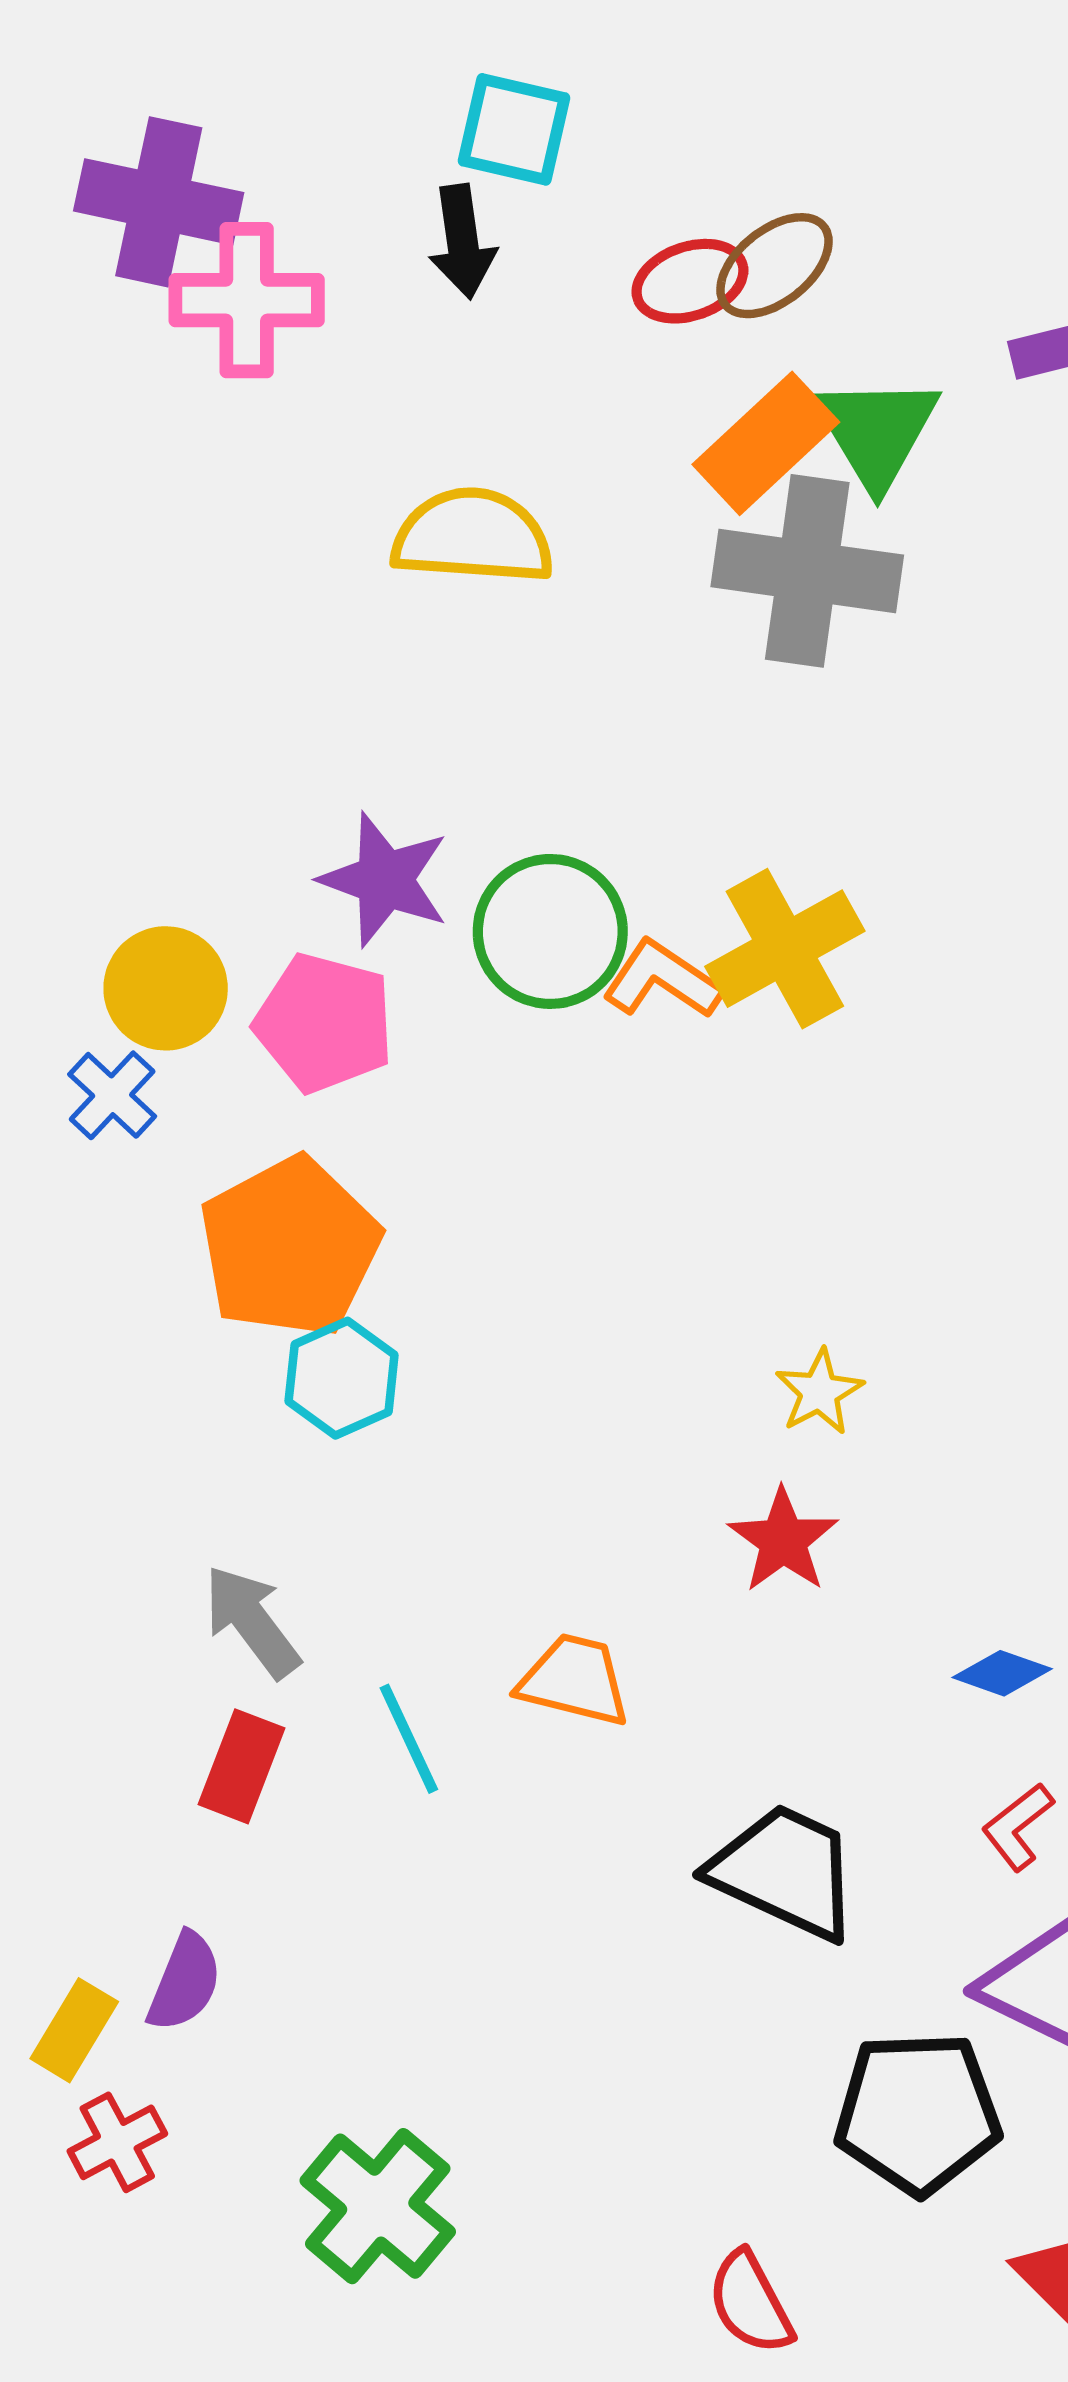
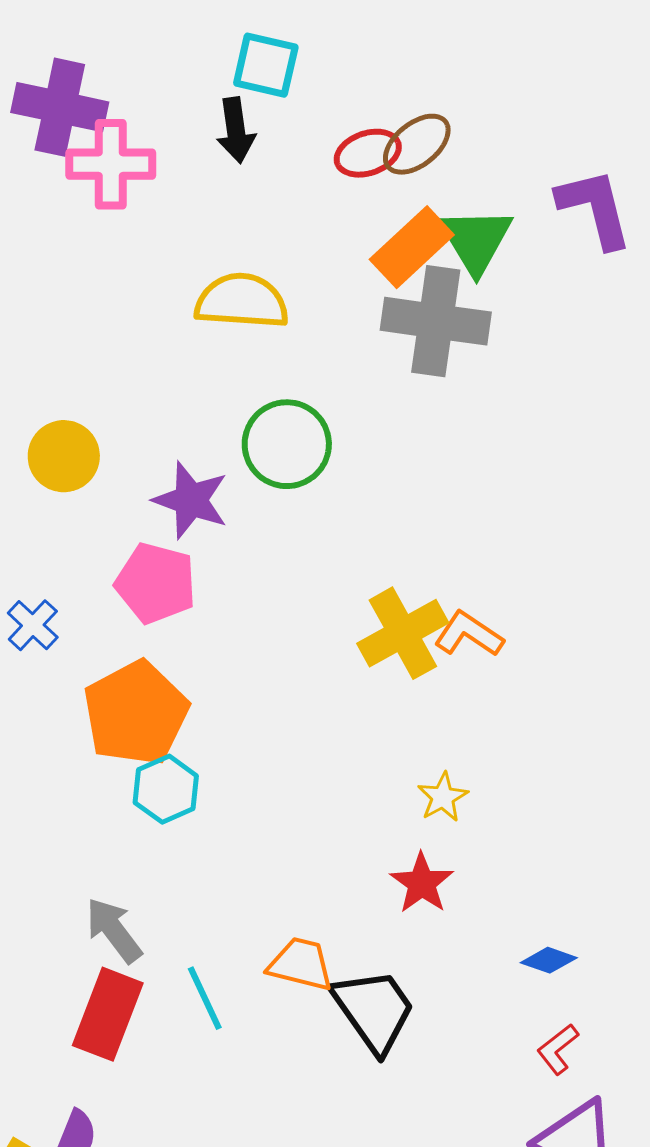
green circle: (550, 931) -> (287, 444), moved
yellow cross: (785, 949) -> (403, 633), moved
orange L-shape: (662, 980) -> (469, 634), moved
yellow circle: (166, 988) -> (64, 456), moved
red rectangle: (241, 1766) -> (108, 1014), size x1.4
black trapezoid: (785, 1872) -> (374, 1010), moved, turned 30

